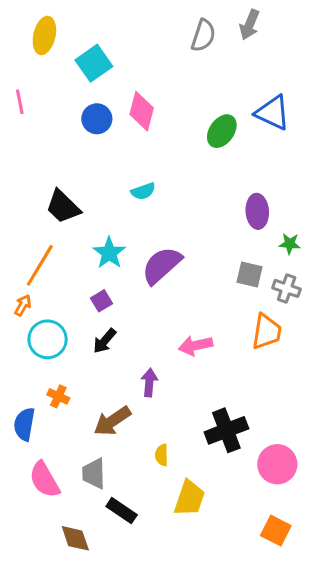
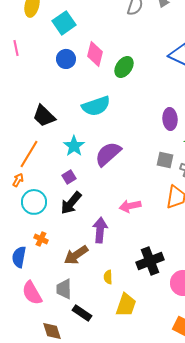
green ellipse: (222, 131) -> (124, 67), moved
cyan semicircle: (143, 191) -> (96, 106), size x1.8
black arrow: (105, 341) -> (71, 203), size x1.4
purple arrow: (149, 383) -> (100, 230), size x1.4

